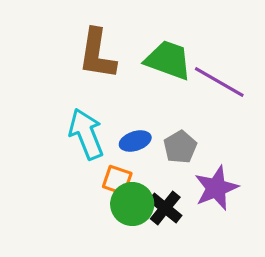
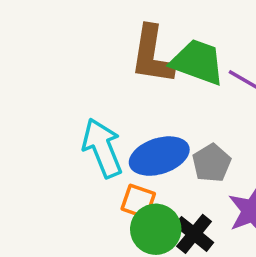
brown L-shape: (97, 54) -> (152, 55), moved
blue ellipse: (135, 141) -> (159, 156), size x1.6

